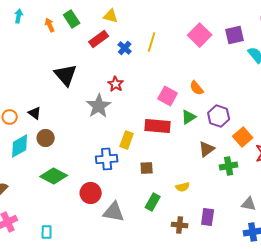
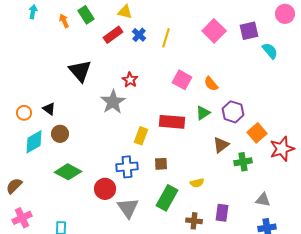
blue cross: (125, 48) -> (139, 35), moved
pink square: (168, 96) -> (182, 80), moved
blue cross: (107, 159) -> (127, 167), moved
green rectangle: (153, 202) -> (167, 198), size x1.4
gray triangle: (114, 212) -> (128, 208), turned 45

